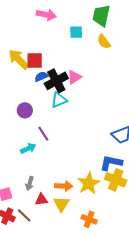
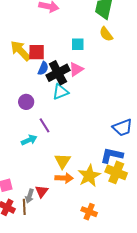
cyan square: (76, 32) -> (78, 44), moved
blue semicircle: (41, 77) -> (43, 68), turned 136
gray arrow: (30, 183) -> (30, 196), moved
red triangle: (41, 200) -> (42, 191), turned -48
yellow triangle: (61, 204) -> (63, 161), moved
brown line: (24, 215) -> (24, 207), turned 42

